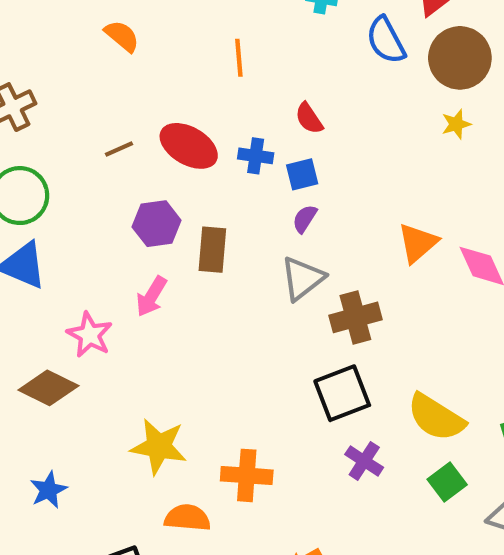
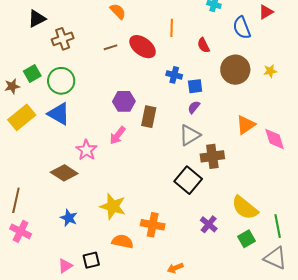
brown circle: (460, 58) -> (235, 70), moved
red semicircle: (309, 118) -> (204, 45), moved
red ellipse: (189, 146) -> (143, 47), moved
brown line: (119, 149) -> (111, 47), moved
black square: (342, 393) -> (188, 180), moved, turned -36
blue star: (49, 490) -> (69, 218), moved, turned -30

